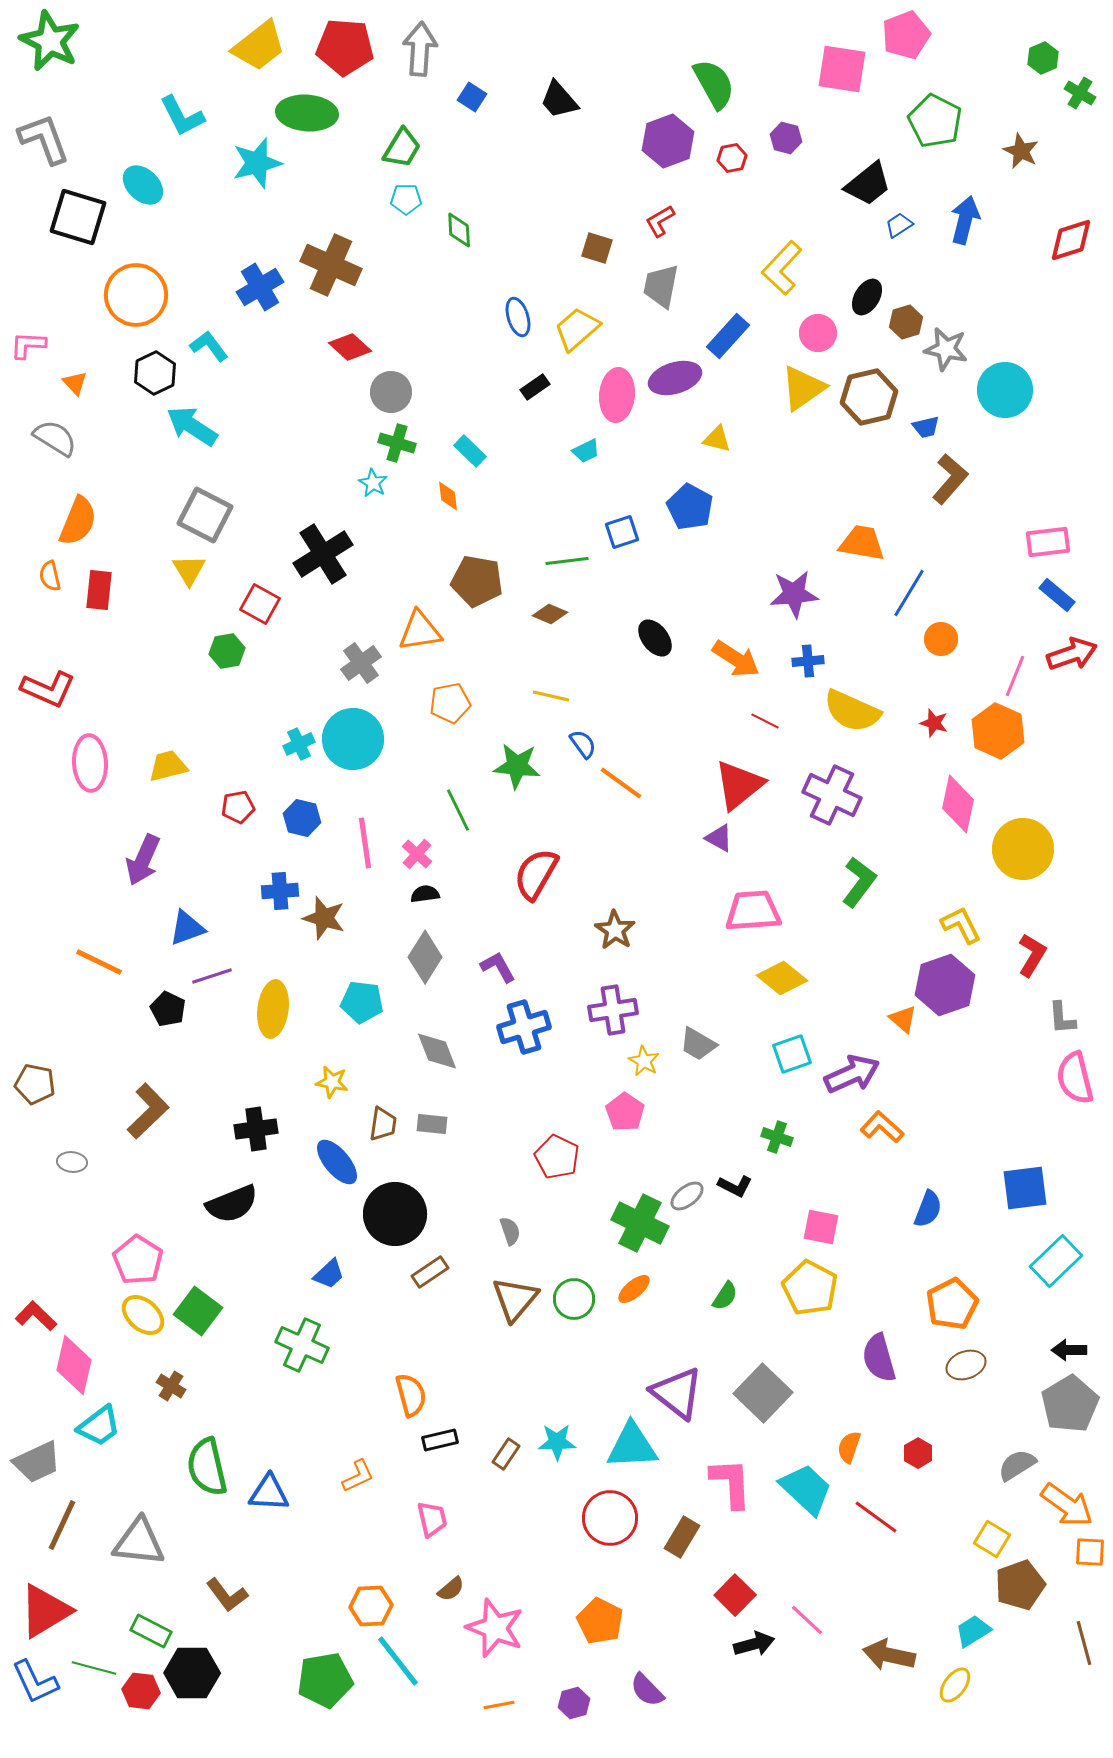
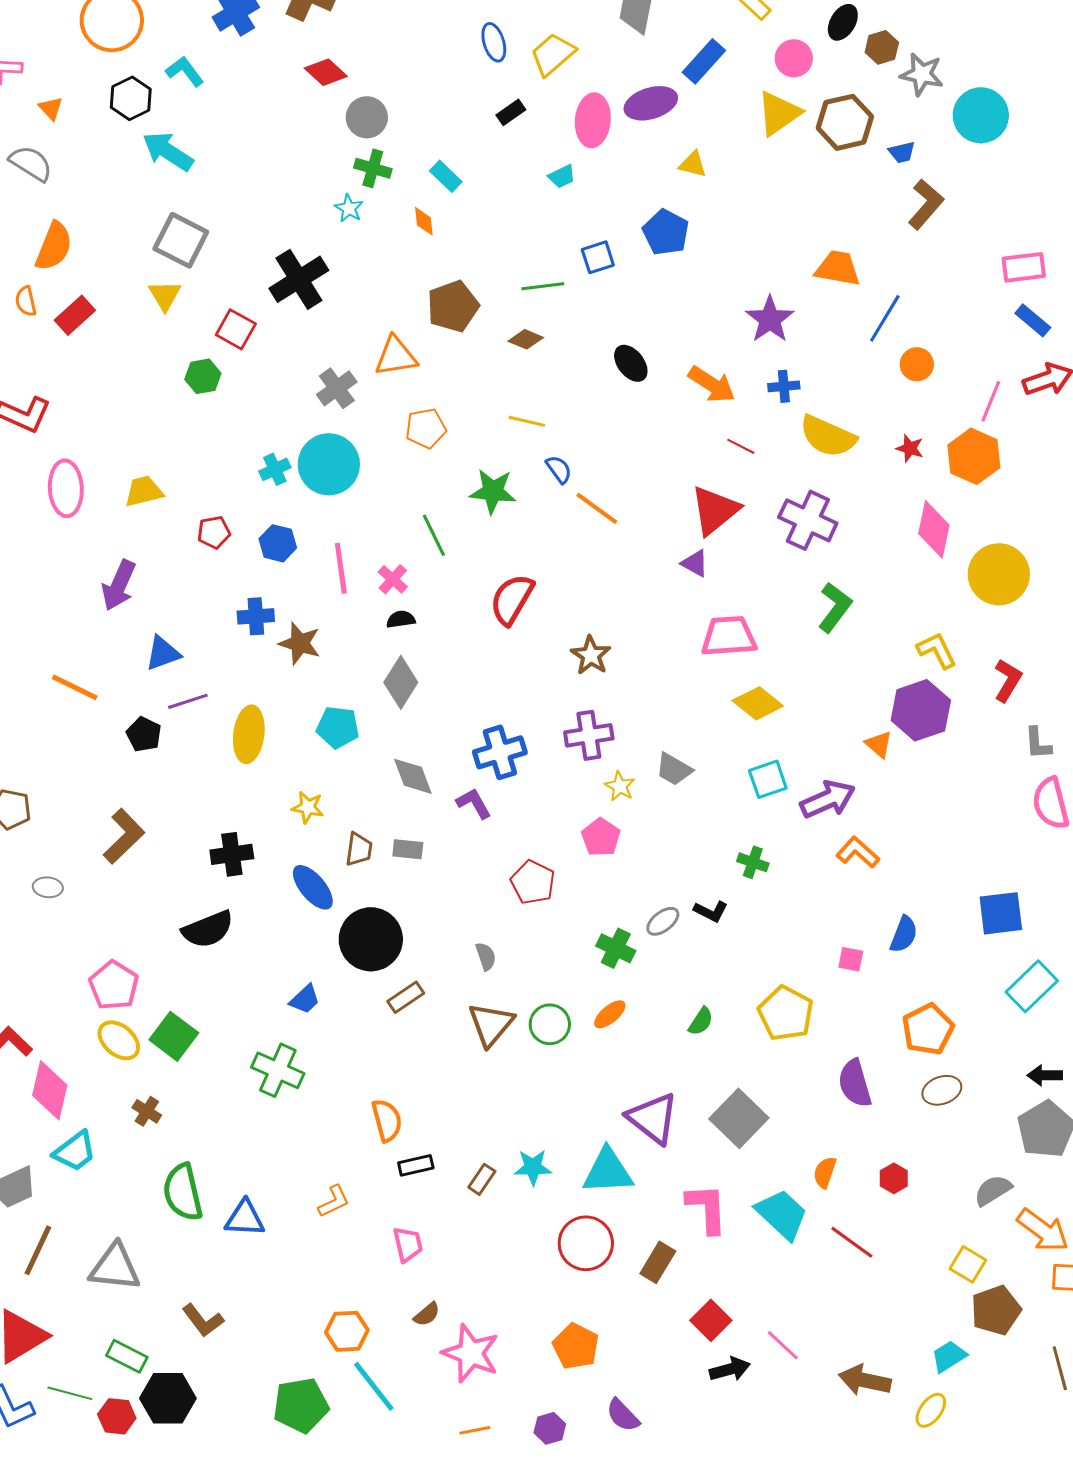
brown pentagon: (477, 581) -> (453, 306), turned -30
red rectangle: (99, 590) -> (75, 315), turned 42
purple star: (794, 594) -> (770, 319), turned -30
purple L-shape: (498, 967) -> (474, 803), moved
green cross: (640, 1223) -> (616, 948), size x0.7
pink square: (821, 1227) -> (851, 959), moved, size x0.7

